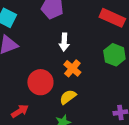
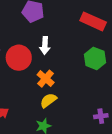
orange cross: (72, 68) -> (46, 79), moved
red circle: (40, 82) -> (19, 58), moved

